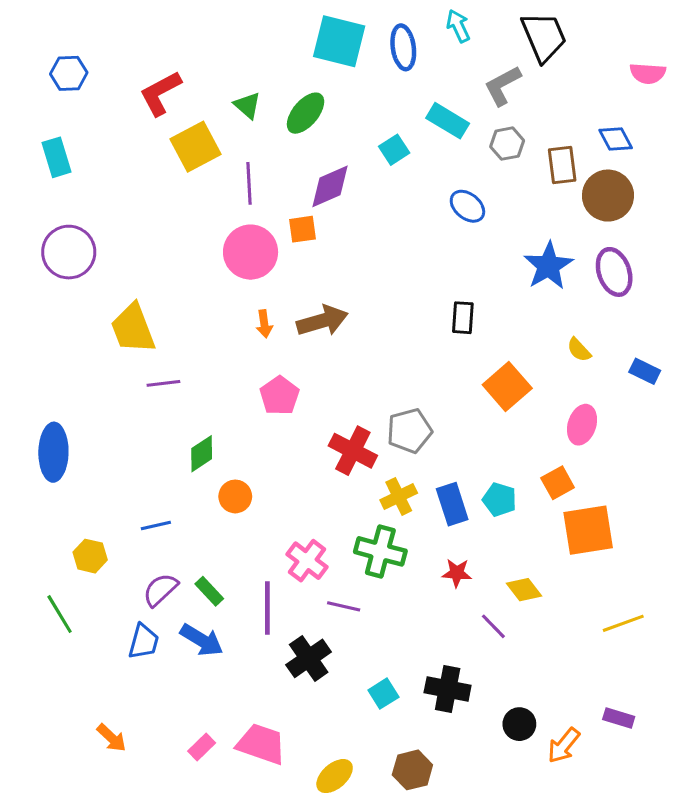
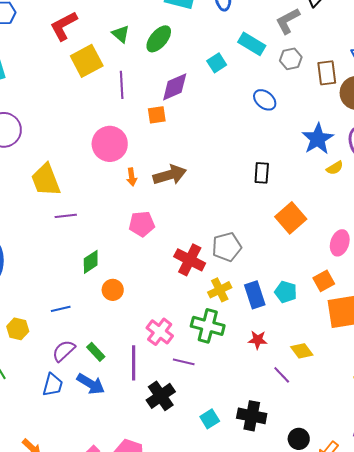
pink circle: (251, 252) -> (110, 144), moved
yellow semicircle: (579, 350) -> (335, 168), moved, turned -78
pink pentagon: (280, 396) -> (142, 224), turned 30

